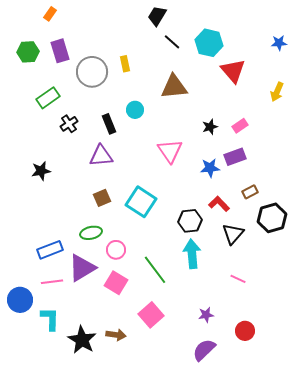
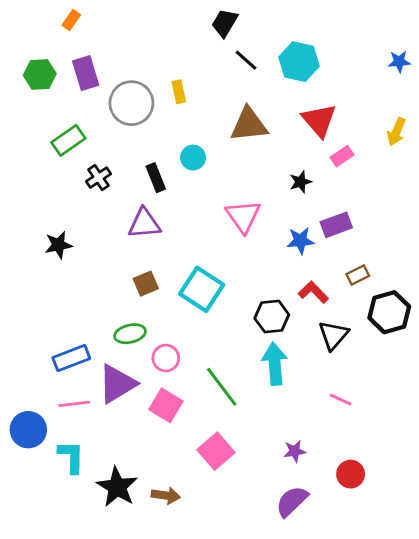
red triangle: (233, 71) -> (319, 120), moved
pink rectangle: (240, 126) -> (342, 156), moved
brown arrow: (116, 335) -> (166, 496), moved

